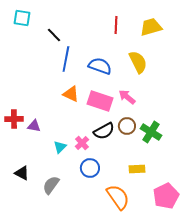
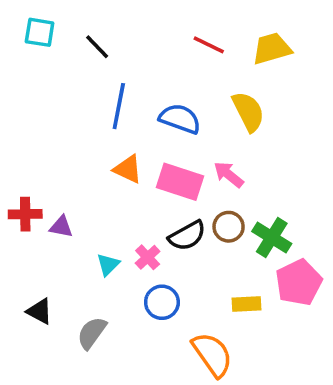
red line: (116, 25) -> (209, 45), turned -66
black line: (54, 35) -> (97, 47), moved
pink pentagon: (166, 196) -> (299, 282), moved

